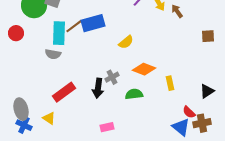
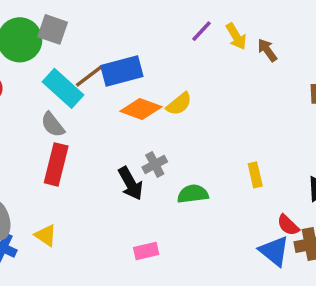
cyan rectangle: (59, 33) -> (63, 88), turned -50
gray semicircle: (53, 54) -> (53, 125), turned 42
orange diamond: (144, 69) -> (141, 109), moved
black arrow: (98, 88) -> (131, 183), turned -36
red rectangle: (64, 92) -> (56, 164), moved, turned -40

